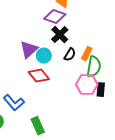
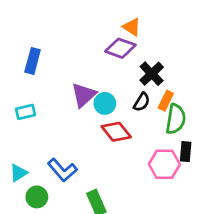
black cross: (60, 35) -> (152, 74), moved
red diamond: (39, 76) -> (116, 132), moved
pink hexagon: (87, 85) -> (164, 164), moved

